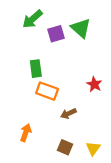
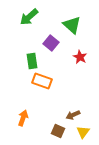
purple square: (56, 34) -> (51, 43), moved, turned -35
red star: (94, 84) -> (80, 57), moved
brown arrow: (68, 114) -> (73, 115), moved

